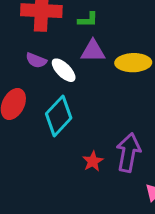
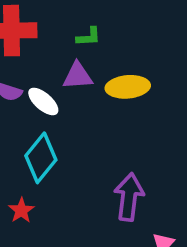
green L-shape: (88, 20) -> (89, 37), moved
red star: (93, 161) -> (21, 210), moved

